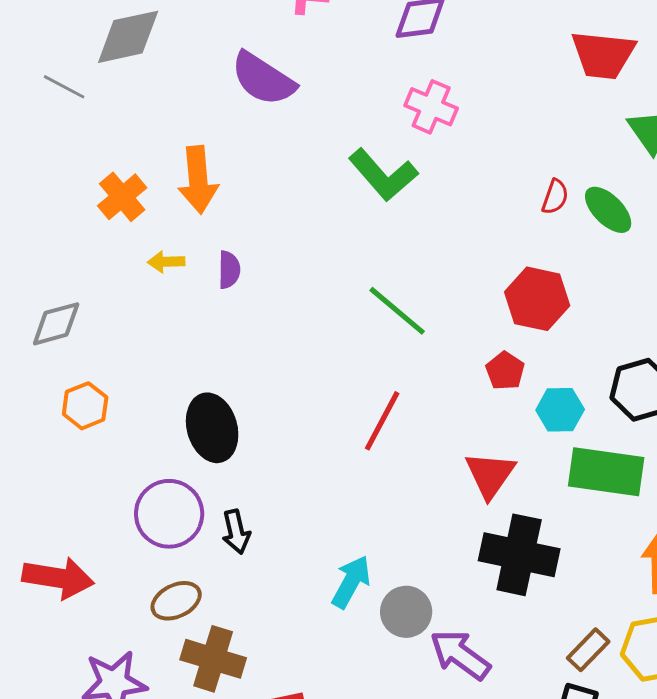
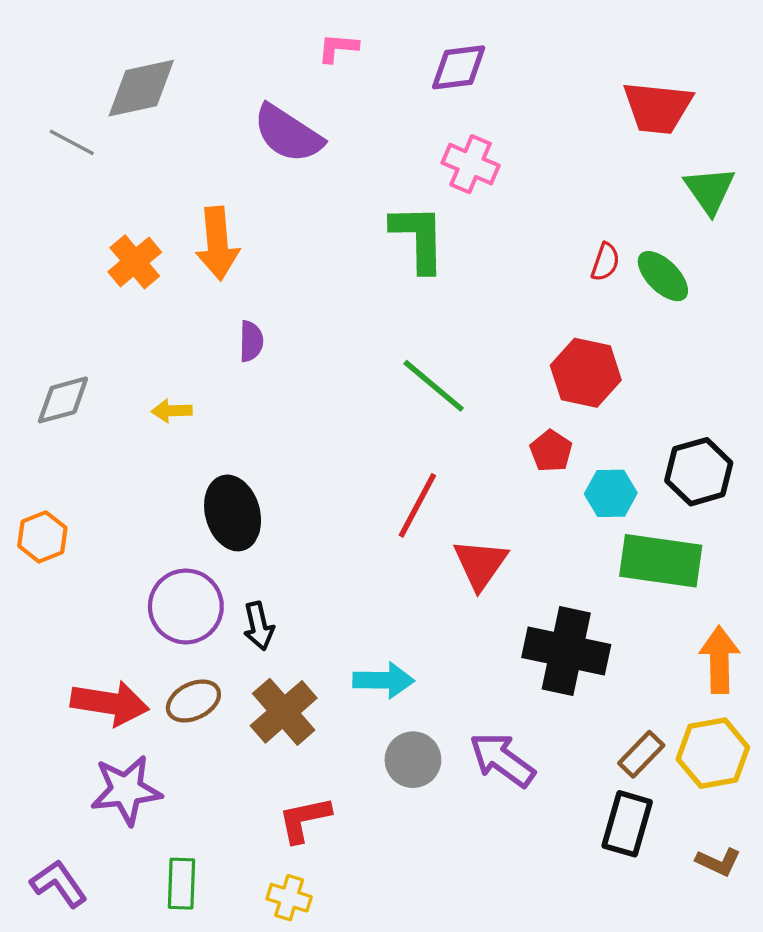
green L-shape: (383, 175) -> (418, 238), turned -140
yellow arrow: (166, 262) -> (172, 411), moved
orange hexagon: (85, 406) -> (42, 537), moved
red triangle: (490, 475) -> (480, 564), moved
red arrow: (58, 578) -> (110, 703), moved
cyan arrow: (351, 582) -> (384, 680), turned 62
gray circle: (406, 612) -> (413, 760), moved
brown cross: (213, 659) -> (284, 712), moved, turned 32

